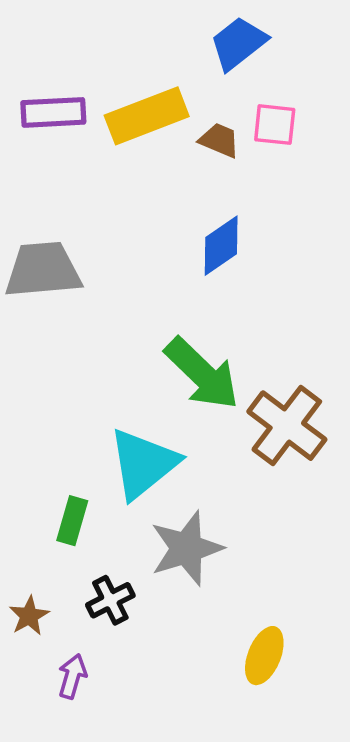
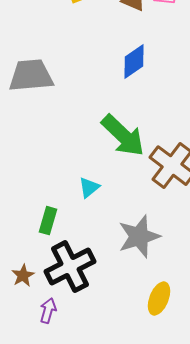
cyan triangle: (143, 464) -> (89, 188), size x0.5
gray star: (186, 548) -> (139, 237), moved
black cross: (110, 600) -> (70, 267), size x1.8

